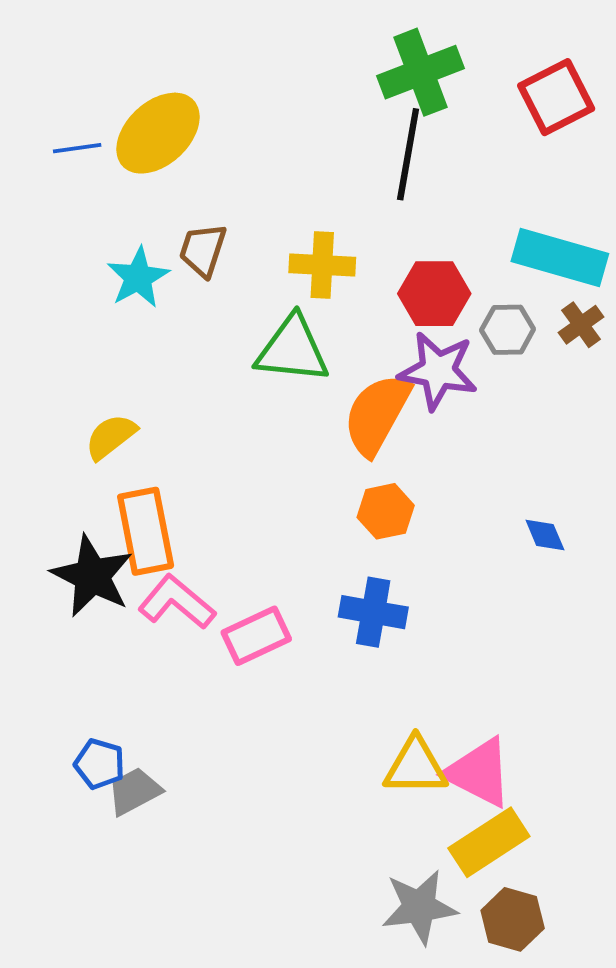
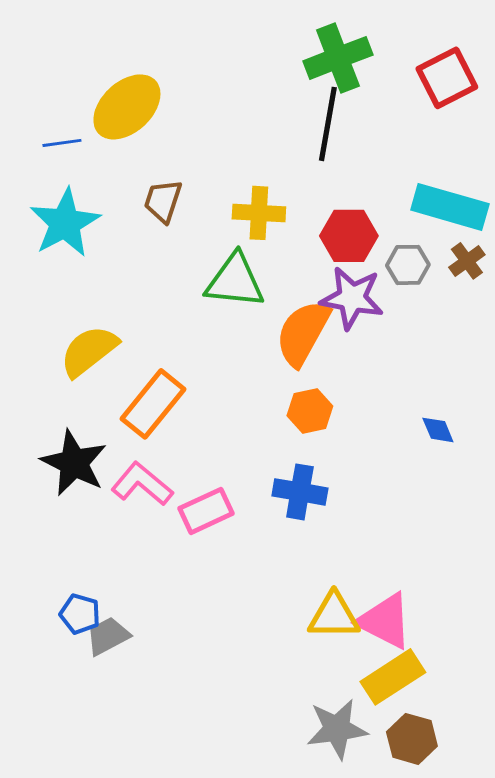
blue line: (77, 148) -> (62, 143), moved
cyan star: (138, 277) -> (65, 223), moved, size x1.4
yellow semicircle: (111, 437) -> (89, 351), size x1.4
orange rectangle: (146, 531) -> (153, 404), moved, turned 50

